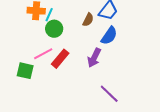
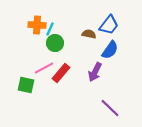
brown semicircle: (88, 20) -> (89, 34), turned -104

